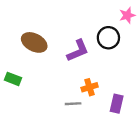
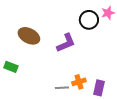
black circle: (108, 38) -> (89, 20), moved
orange cross: (90, 87) -> (79, 82), moved

